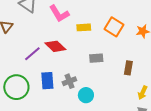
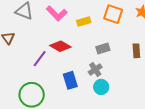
blue rectangle: (47, 81) -> (70, 80), moved
gray cross: (69, 81) -> (95, 70), moved

